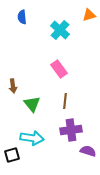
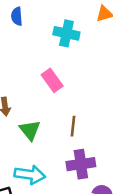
cyan cross: (60, 30) -> (66, 33), turned -30
pink rectangle: (59, 69) -> (52, 80), moved

